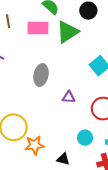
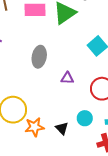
black triangle: (63, 159) -> (62, 128), moved, turned 32

